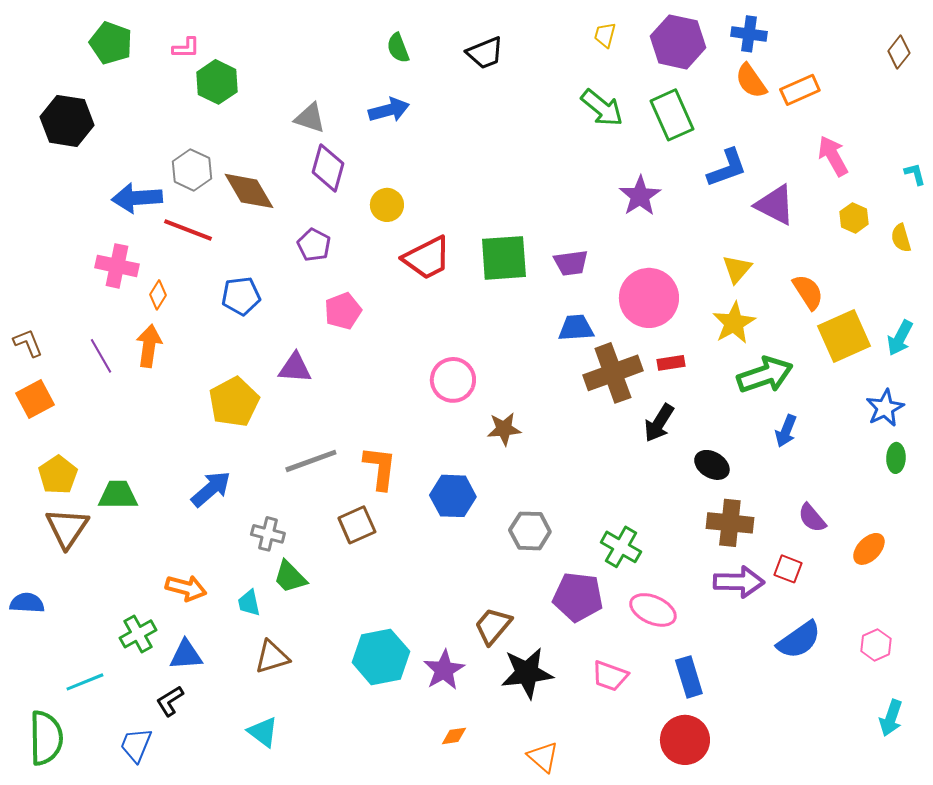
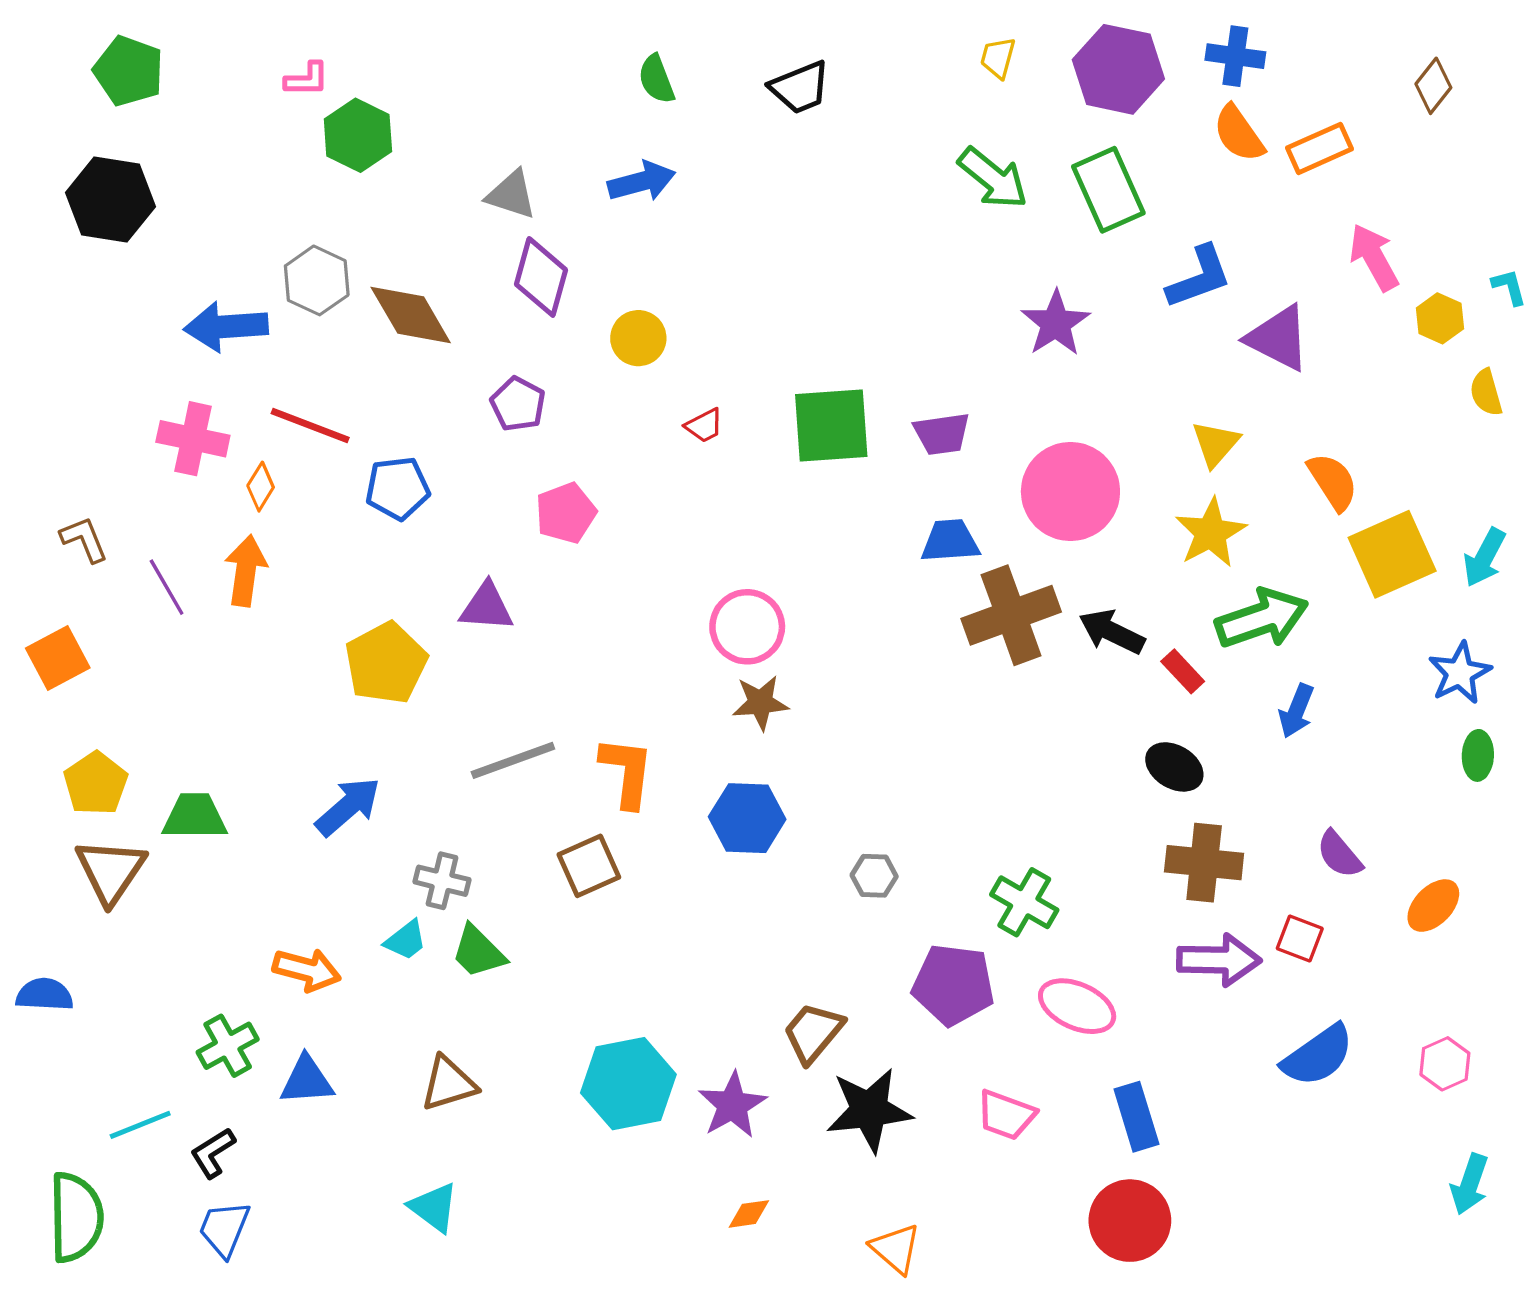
green pentagon: (111, 43) -> (129, 71), moved
brown diamond: (899, 52) -> (1433, 86), moved
yellow hexagon: (854, 218) -> (1440, 318), moved
red line: (188, 230) -> (310, 426), moved
red trapezoid: (427, 258) -> (704, 426), size x0.5
brown L-shape: (28, 343) -> (84, 539), moved
red rectangle: (671, 363) -> (1183, 671), moved, turned 56
black arrow: (659, 423) -> (1112, 632), moved, turned 84
brown star: (504, 429) -> (760, 703), moved
gray hexagon: (530, 531) -> (874, 876), size x0.7
cyan trapezoid: (249, 603) -> (406, 940), moved, turned -116
black L-shape: (170, 701) -> (213, 1153), moved

